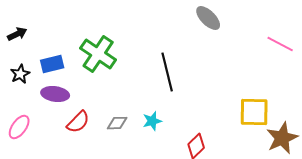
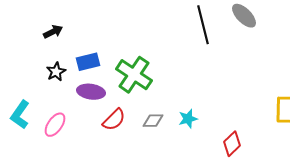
green cross: (98, 54) -> (134, 75), moved
black line: (167, 72) -> (203, 25), moved

